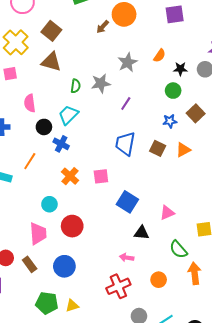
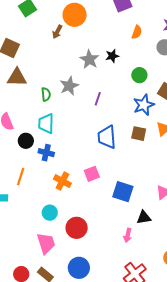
orange semicircle: (159, 56) -> (137, 32), moved
black star: (180, 69) -> (112, 56), moved
cyan trapezoid: (68, 115) -> (46, 123), turned -30
blue star: (170, 121) -> (144, 105), size x1.5
pink arrow: (127, 258) -> (128, 235), moved, turned -72

